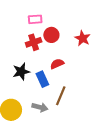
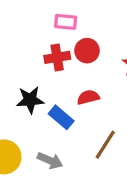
blue rectangle: (42, 79) -> (61, 117), turned -35
brown line: (61, 96) -> (105, 145), moved

